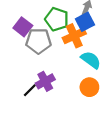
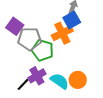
green pentagon: (57, 19) -> (43, 50), moved
cyan semicircle: (91, 60) -> (60, 81), moved

